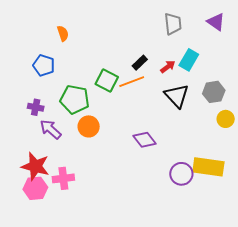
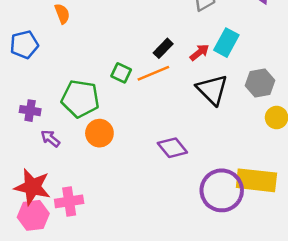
blue pentagon: (44, 65) -> (24, 45), moved, turned -30
green square: (107, 81) -> (121, 73), size x0.7
purple arrow: (51, 129) -> (50, 138), size x0.7
purple circle: (181, 174) -> (222, 190), size x1.4

